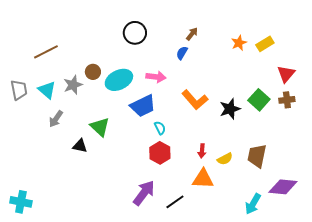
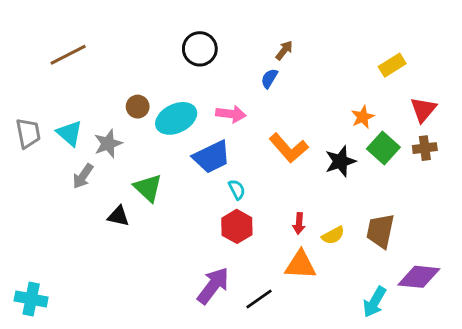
orange star: (239, 43) -> (363, 117), moved
brown line: (46, 52) -> (68, 55), moved
gray star: (73, 85) -> (108, 144), moved

